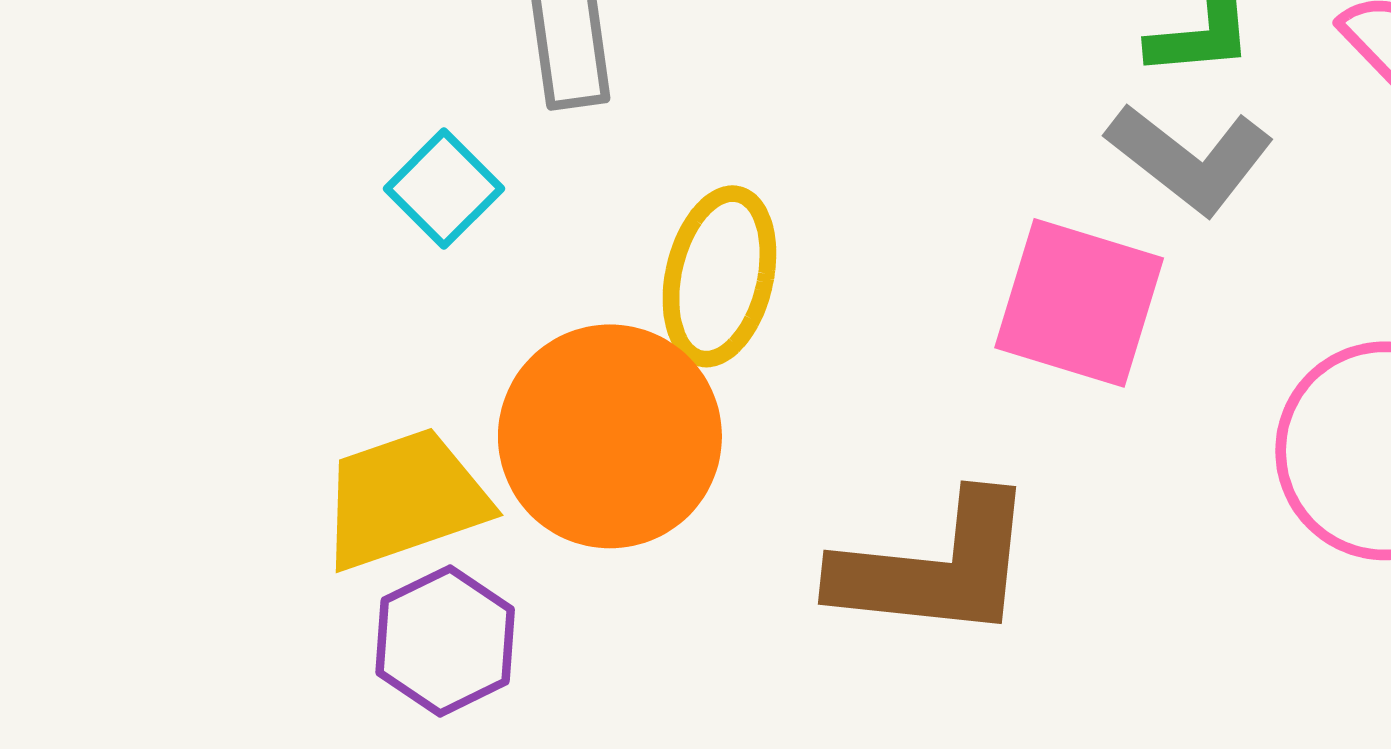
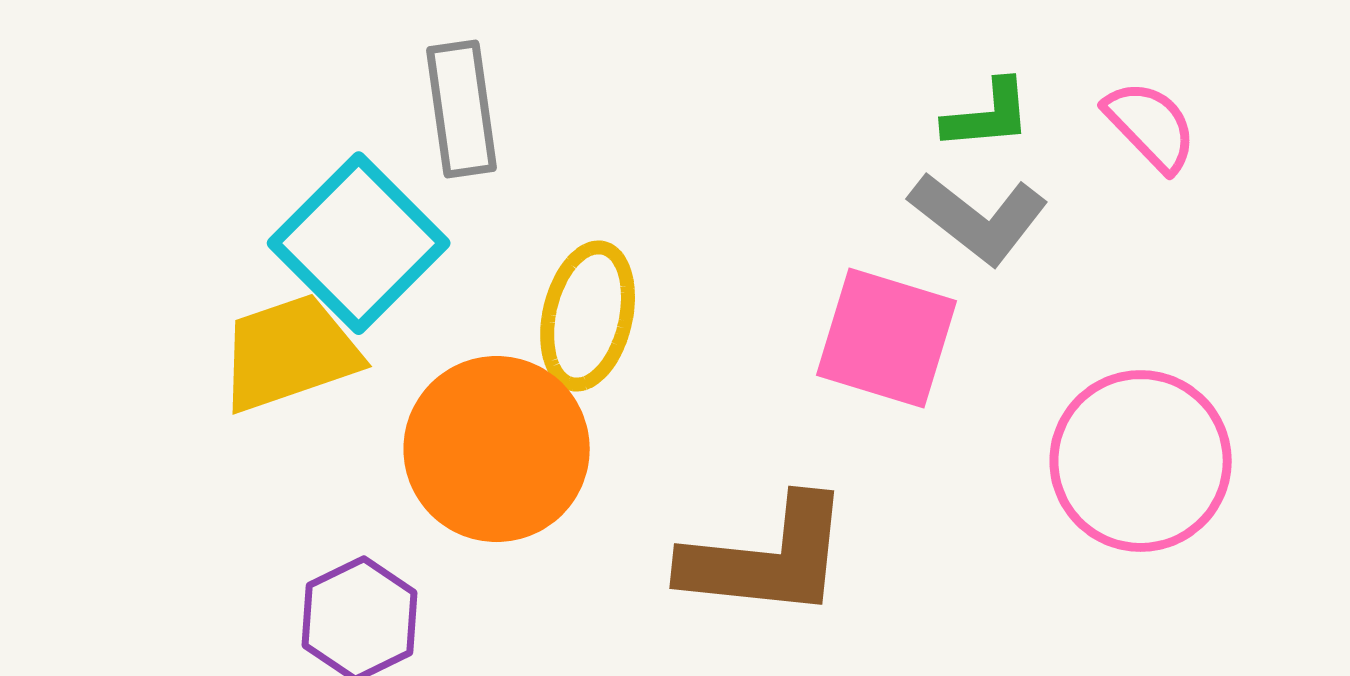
cyan square: (444, 189) -> (359, 243), size x1.8
yellow trapezoid: (404, 499) -> (290, 353), moved

